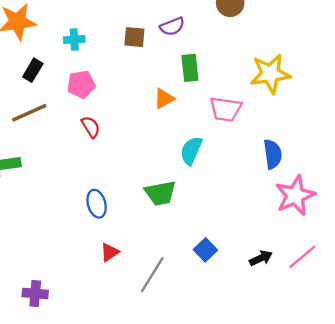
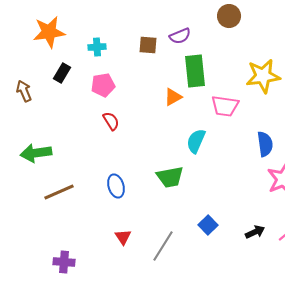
green rectangle: (190, 68) -> (195, 71), size x1.4
brown line: (29, 113) -> (59, 192), moved
red triangle: (110, 252) -> (123, 237), moved, turned -30

